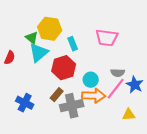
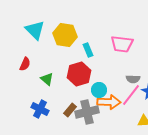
green triangle: (32, 38) -> (47, 79), moved
cyan triangle: (39, 53) -> (35, 30), moved, turned -35
cyan circle: (91, 80) -> (99, 90), moved
brown rectangle: (57, 95) -> (70, 110), moved

